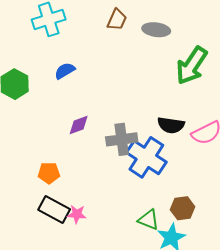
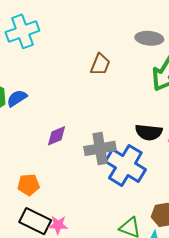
brown trapezoid: (117, 20) -> (100, 64), moved
gray ellipse: (156, 30) -> (149, 38), moved
blue semicircle: (65, 71) -> (17, 98), moved

